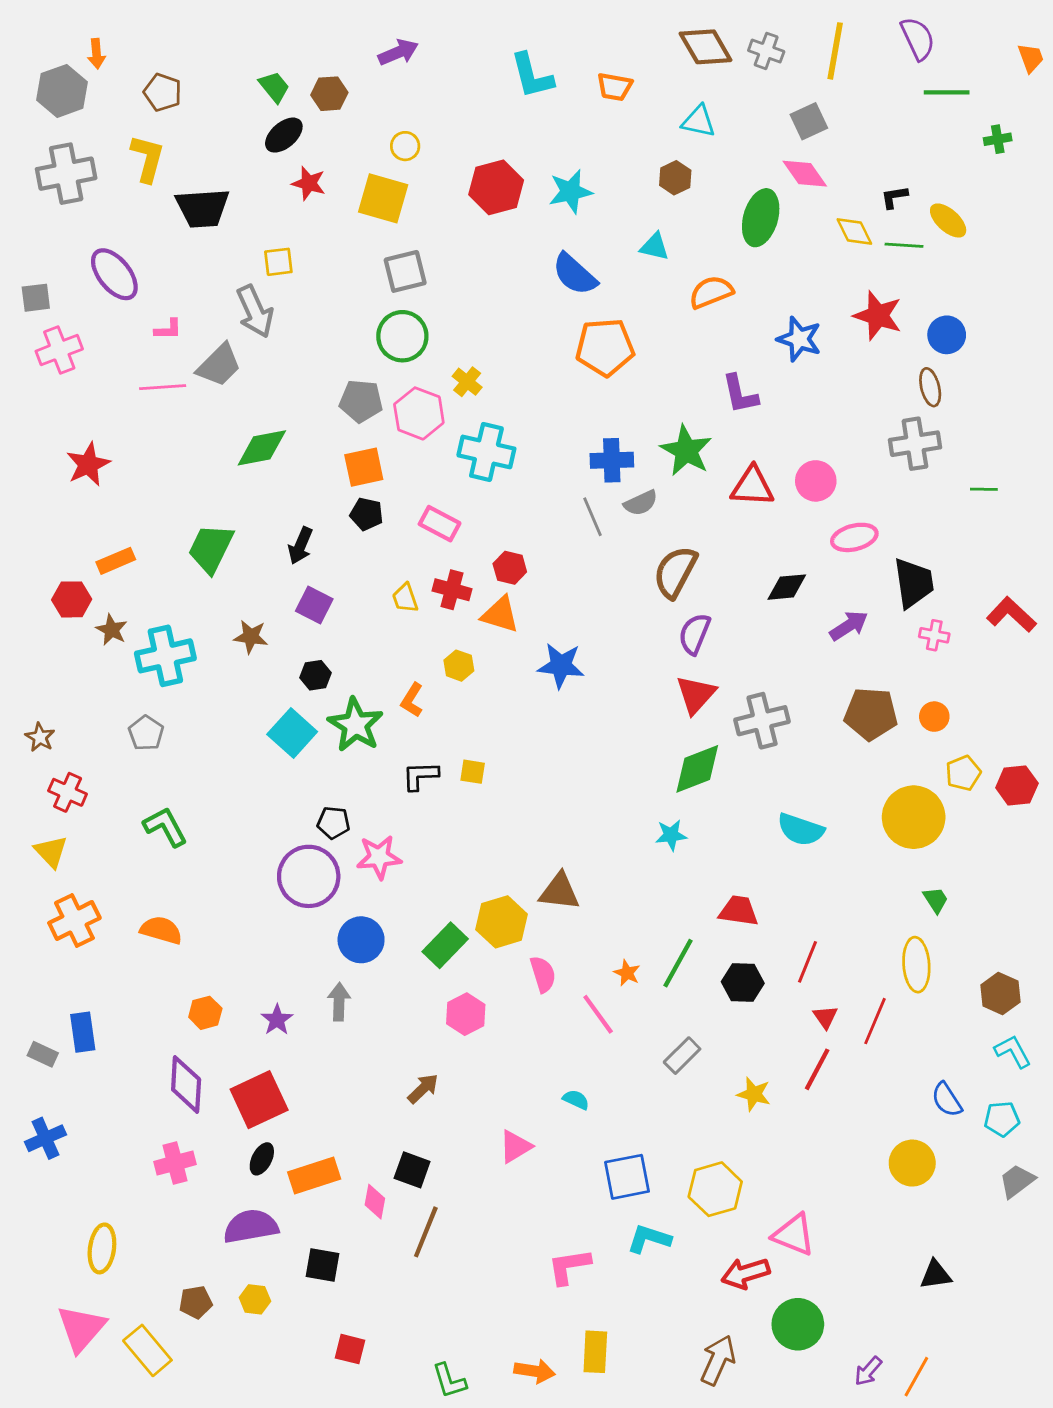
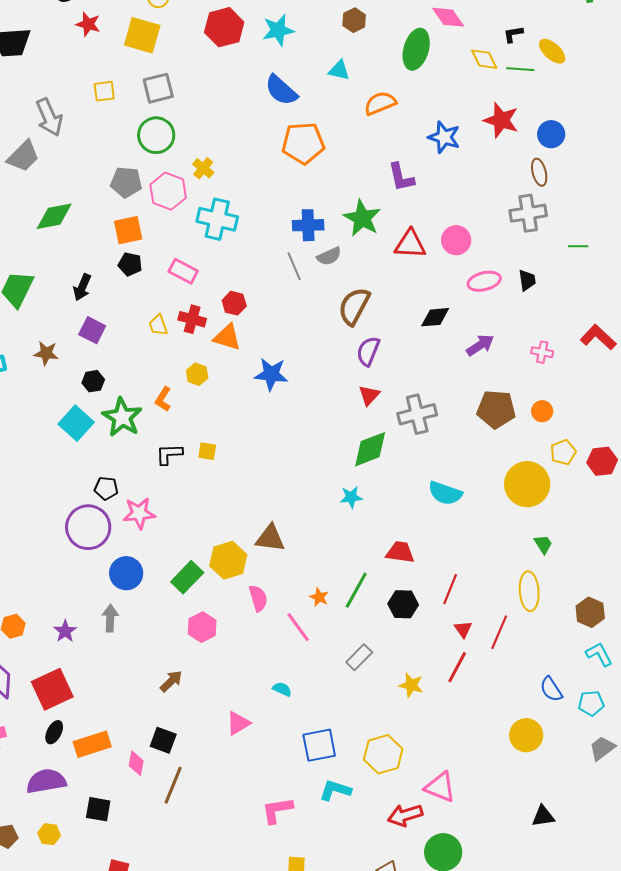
yellow square: (278, 262) -> (104, 91), moved
black trapezoid: (914, 583) -> (527, 280), moved, size x0.6
red triangle: (696, 695) -> (369, 395), size x0.7

